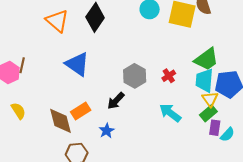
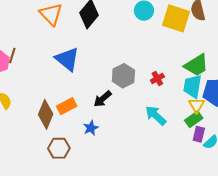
brown diamond: (60, 121) -> (46, 114), turned 32

